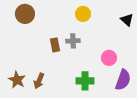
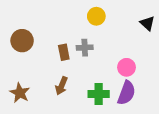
brown circle: (25, 14) -> (22, 41), moved
purple semicircle: (123, 80) -> (126, 93), moved
brown arrow: (39, 81) -> (62, 86), moved

